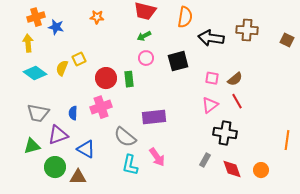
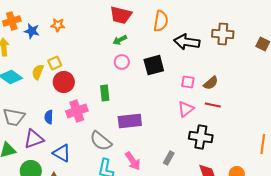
orange star: (97, 17) -> (58, 25), moved
red circle: (106, 78) -> (64, 82), moved
green rectangle: (129, 79) -> (105, 93), moved
red line: (237, 101) -> (213, 105), turned -49
gray rectangle: (205, 160) -> (169, 158), moved

